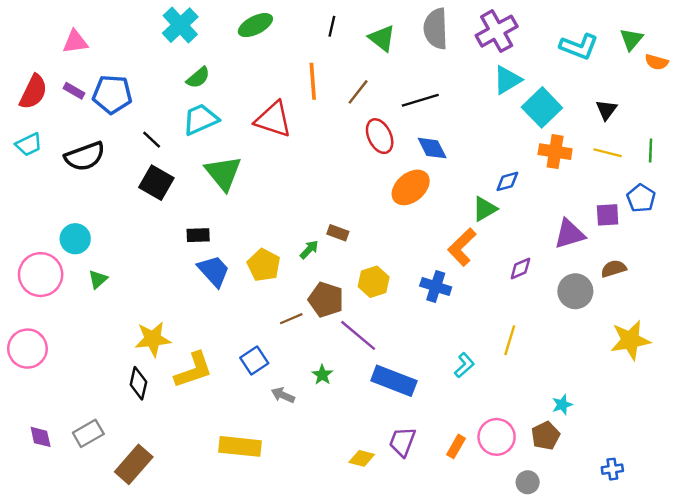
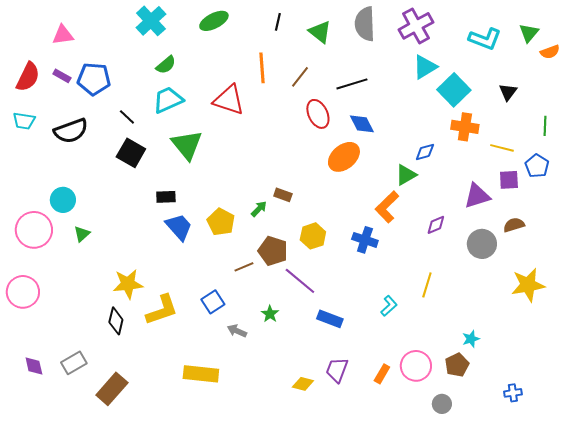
orange semicircle: (657, 62) -> (550, 52), turned -36
cyan trapezoid: (29, 144) -> (24, 121), turned 35
yellow line: (608, 153) -> (502, 148), moved
blue rectangle: (394, 381) -> (330, 319), size x0.7

